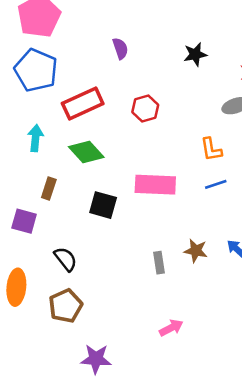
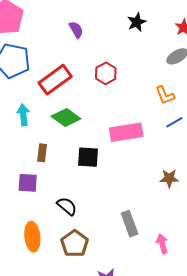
gray rectangle: (159, 263) -> (130, 224), moved, size x1.4
pink arrow: (171, 328) -> (162, 244), turned -66

